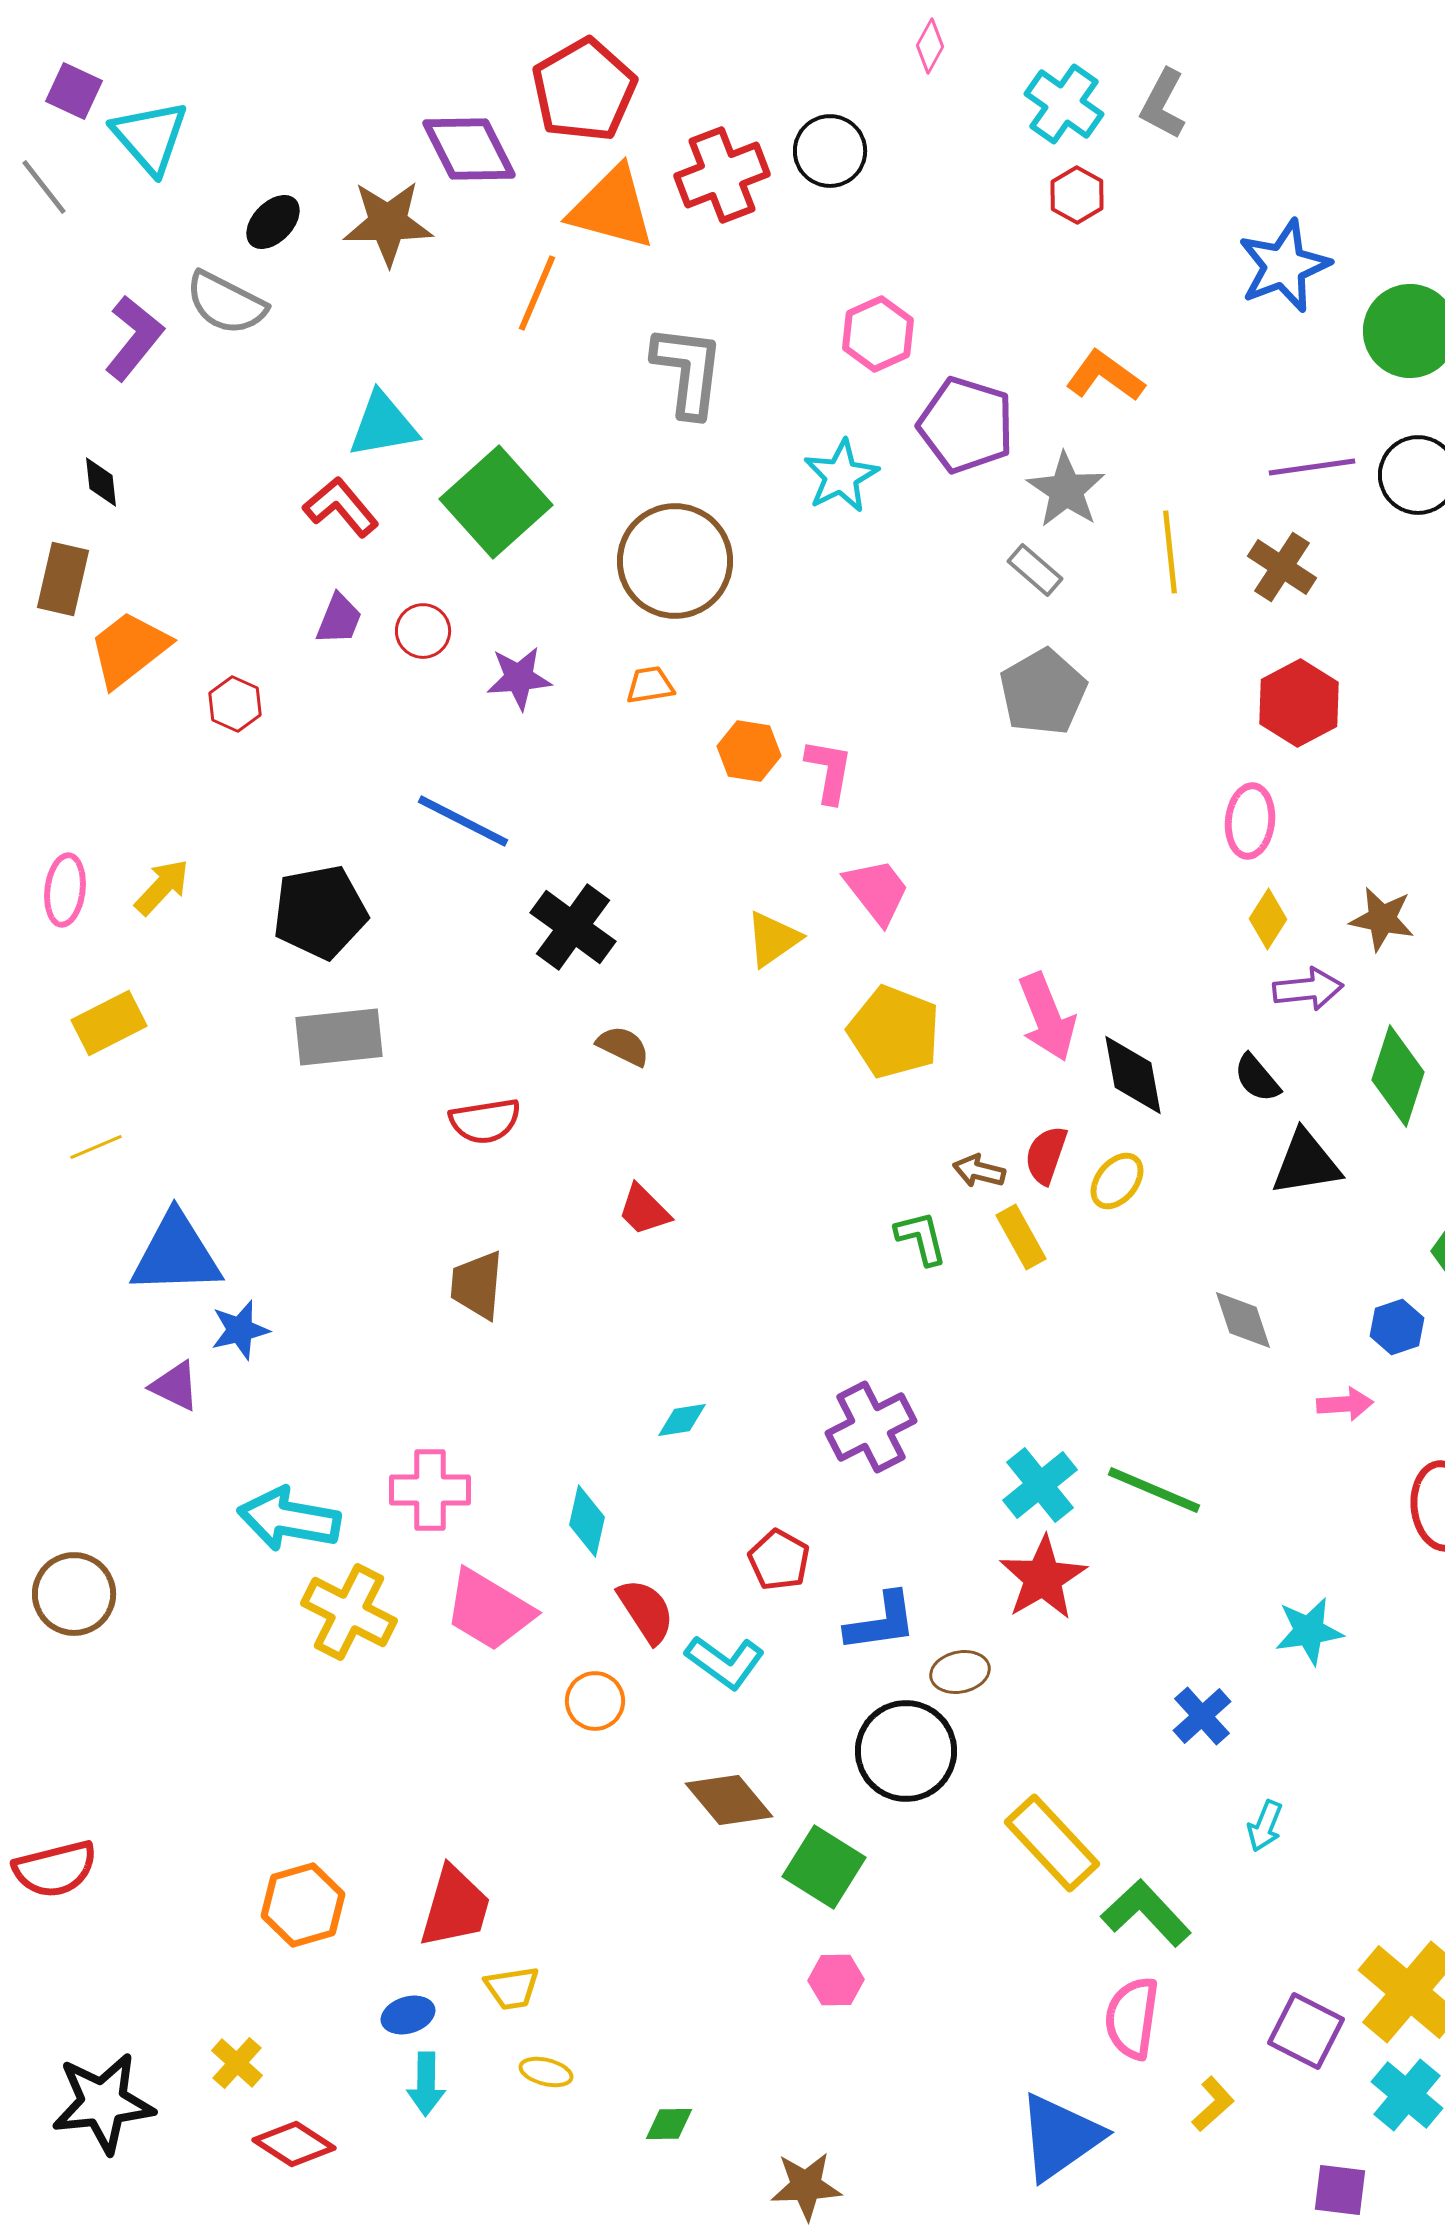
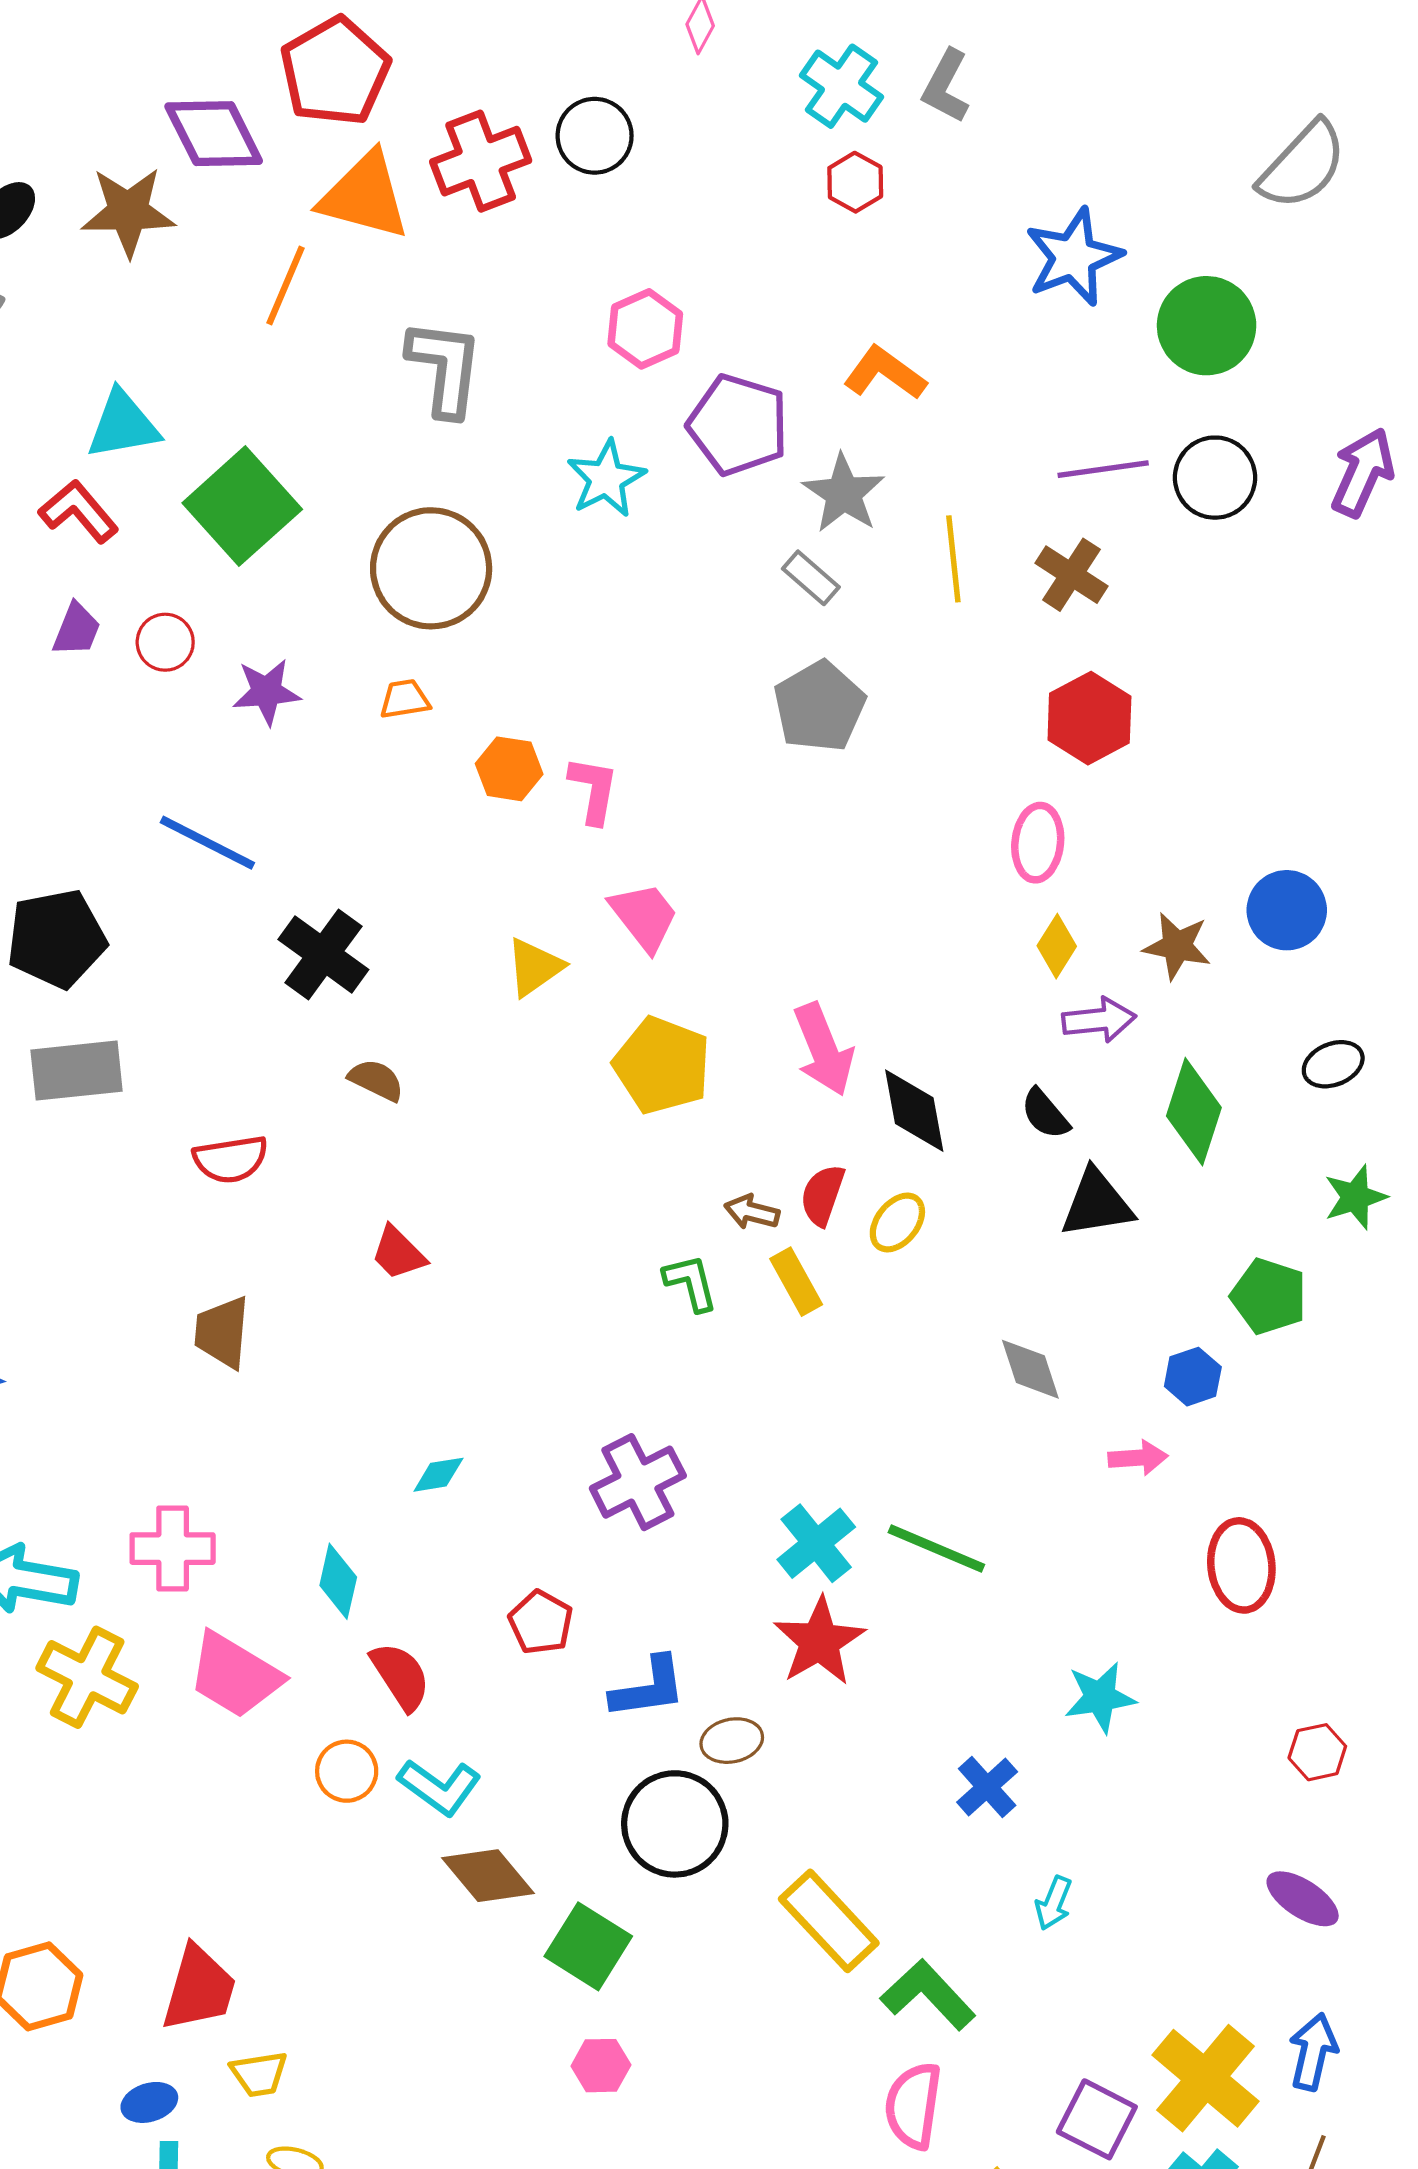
cyan L-shape: (725, 1662) -> (439, 1787), moved

